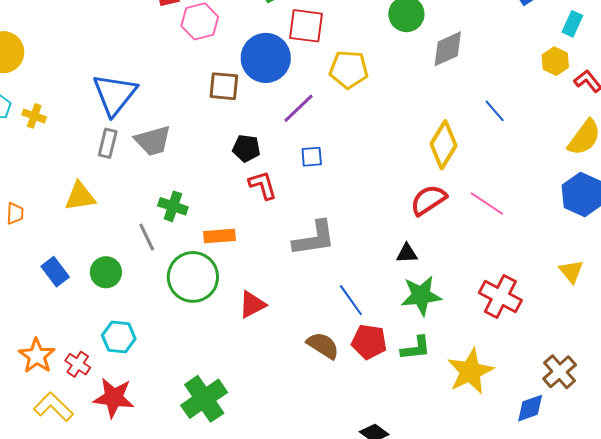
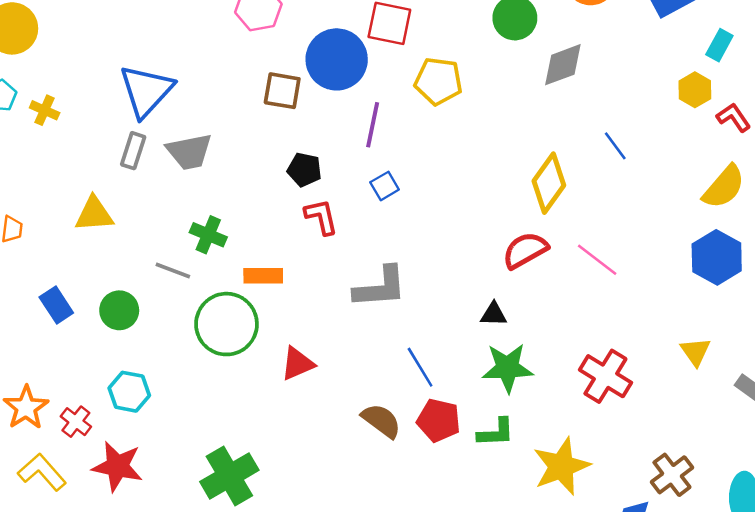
purple line: (298, 108) -> (373, 125), turned -39
blue square: (312, 157) -> (385, 186), turned -30
gray line: (147, 237) -> (173, 270), turned -48

